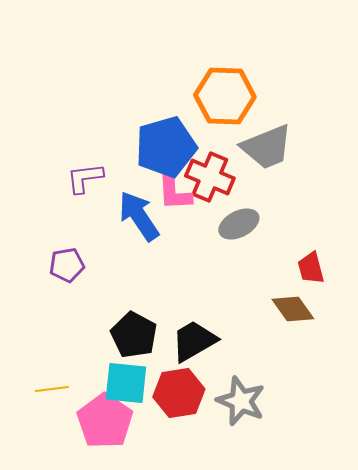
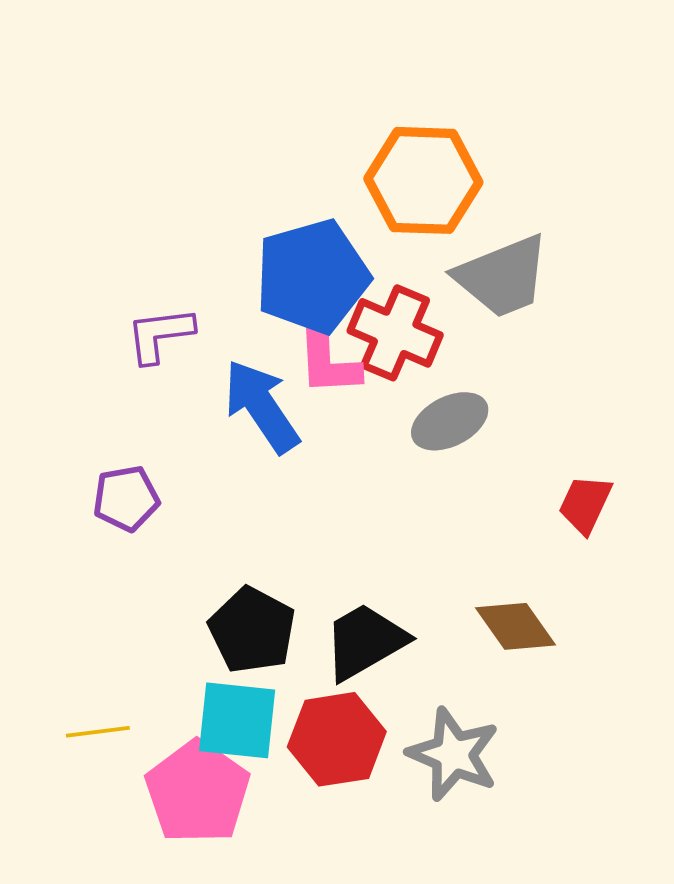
red trapezoid: (311, 268) -> (585, 504), turned 40
brown diamond: (293, 309) -> (516, 626), moved

